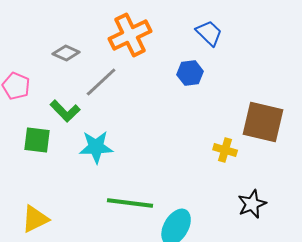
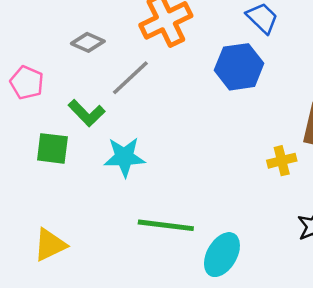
blue hexagon: (190, 73) -> (239, 67), size x1.5
yellow cross: (225, 150) -> (282, 161), turned -30

